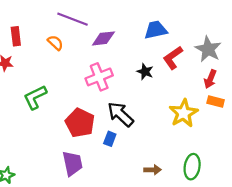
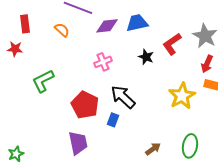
blue trapezoid: (156, 30) -> (137, 23), moved
pink cross: (99, 77) -> (103, 62), size x0.7
brown arrow: (153, 170) -> (153, 149), turned -35

